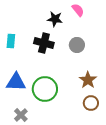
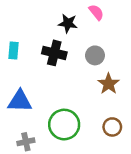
brown star: (88, 80) -> (109, 84), moved
green circle: (45, 89) -> (64, 125), moved
gray cross: (21, 115) -> (26, 142), turned 32

